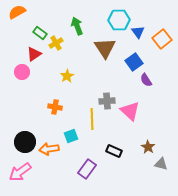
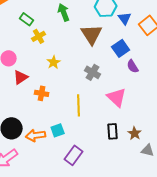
yellow cross: (56, 43) -> (39, 36), moved
red triangle: (34, 54) -> (21, 77), moved
gray cross: (107, 101) -> (93, 72), moved, turned 35
cyan square: (71, 136) -> (58, 130), moved
black rectangle: (114, 151) -> (113, 131), moved, turned 63

